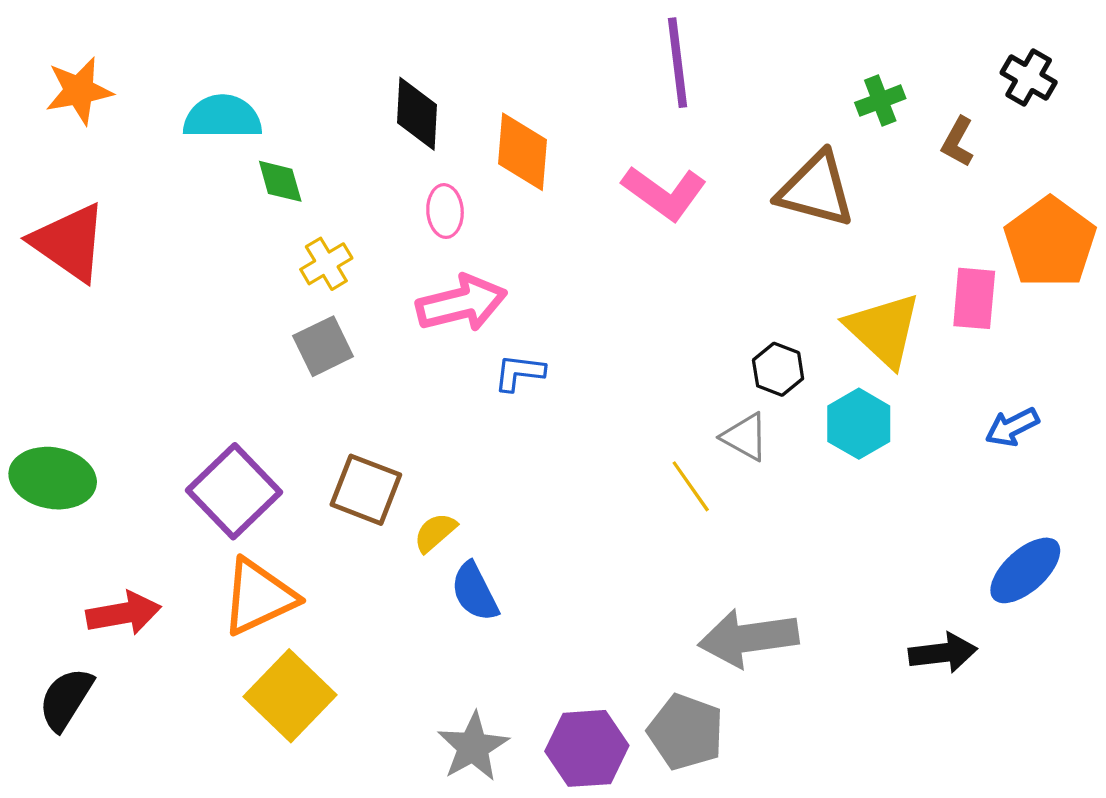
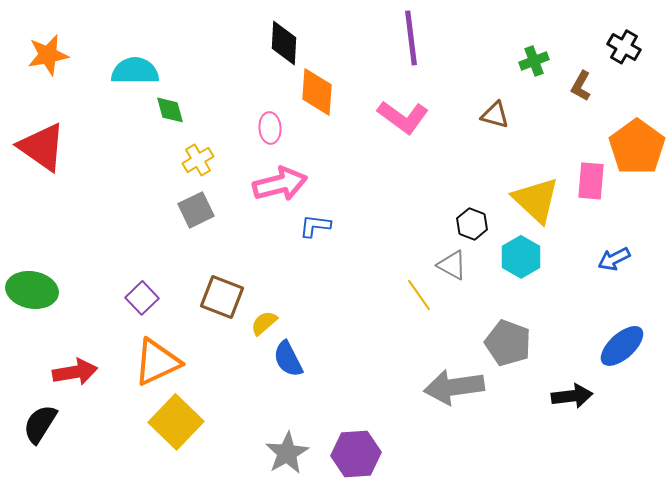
black diamond: (417, 114) -> (284, 43), moved
brown triangle: (816, 190) -> (495, 115), size x0.6
purple square: (234, 491) -> (142, 298), size x0.6
gray pentagon: (686, 732) -> (508, 343), moved

